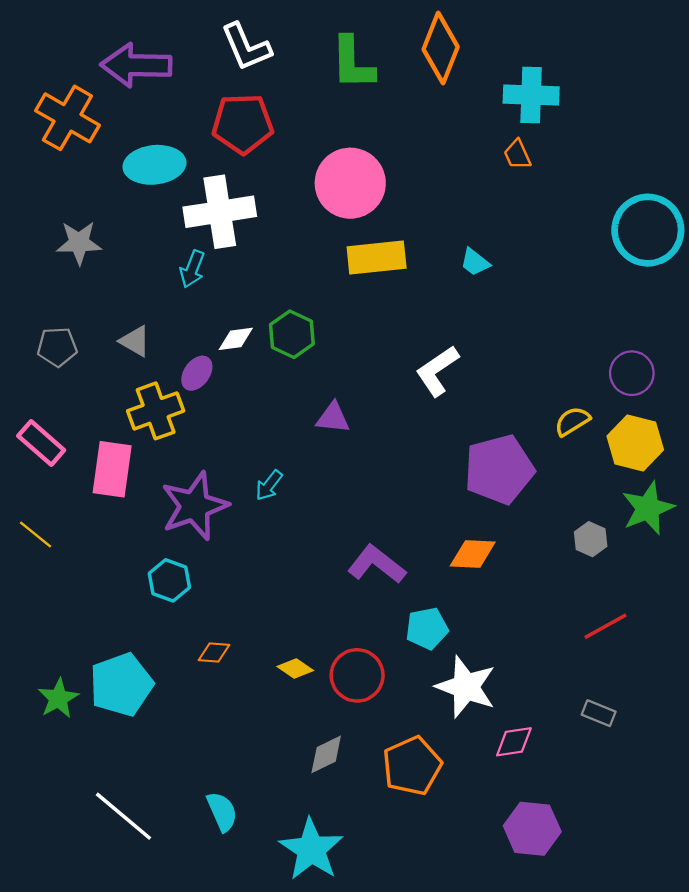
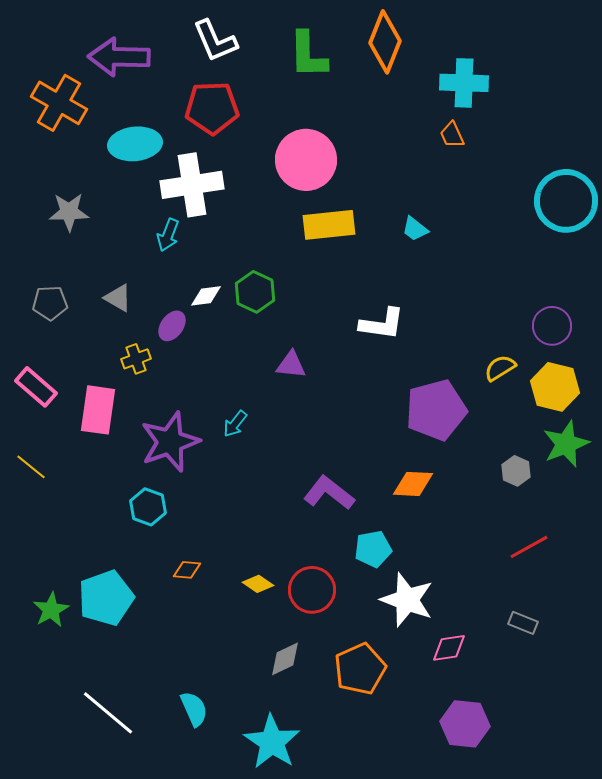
white L-shape: (437, 371) -> (382, 324), turned -138
yellow cross: (156, 411) -> (136, 359), size x0.6

